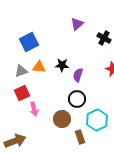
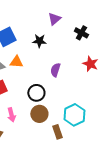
black star: (62, 65) -> (39, 41), moved
black circle: (77, 99) -> (36, 93), moved
pink arrow: (34, 109) -> (11, 115), moved

